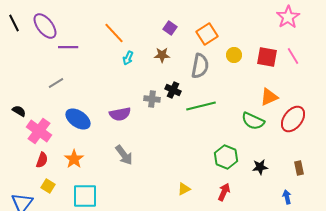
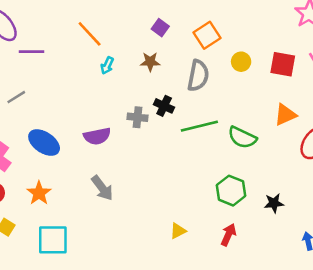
green semicircle: (253, 121) -> (242, 137), moved

